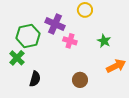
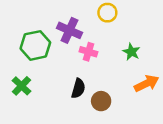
green cross: (17, 58) -> (21, 86), moved
black semicircle: (35, 79) -> (78, 88), moved

